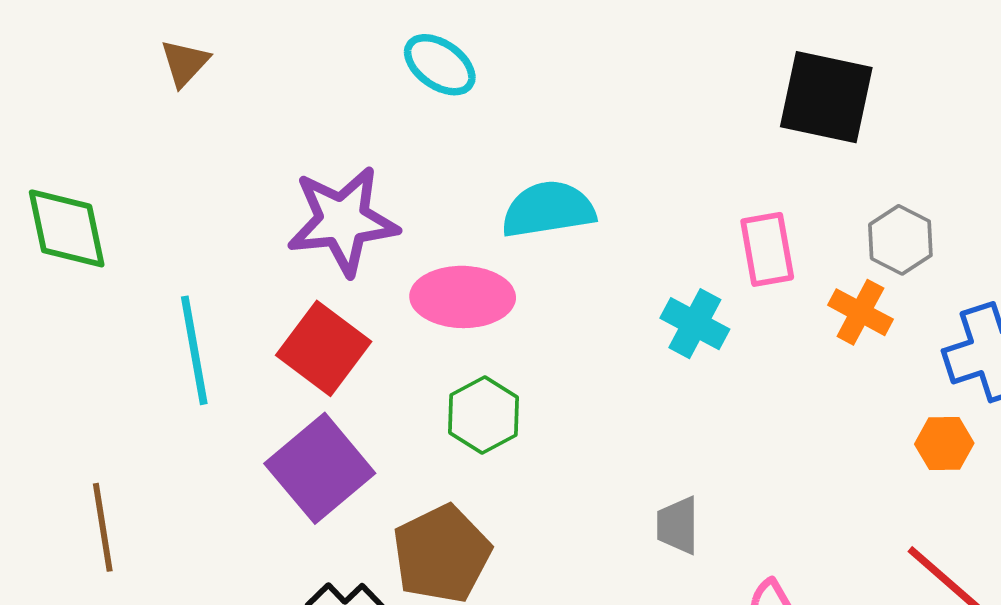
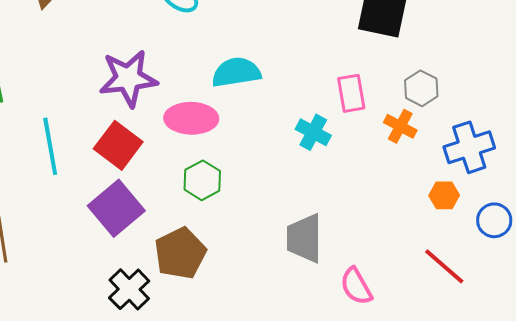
gray trapezoid: (678, 525) -> (304, 238), size x1.6

